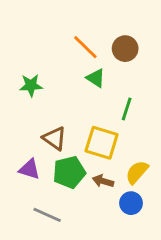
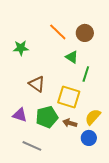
green triangle: (96, 78) -> (72, 57), moved
green star: (31, 85) -> (21, 48), moved
brown triangle: (54, 138) -> (37, 84), moved

